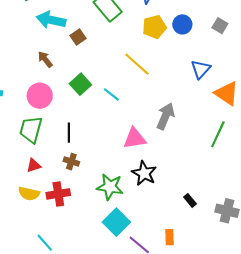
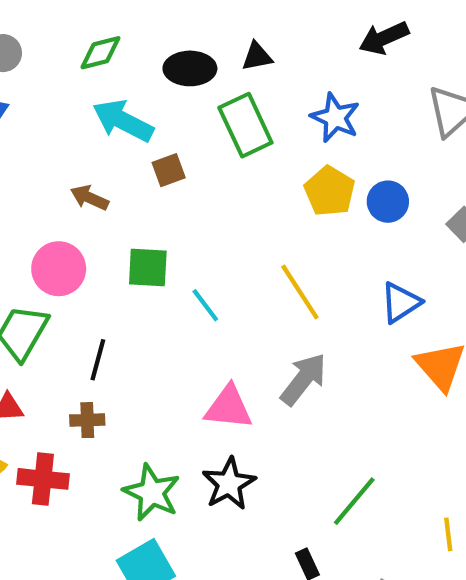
yellow pentagon: (154, 27) -> (330, 191), turned 30
brown arrow: (45, 59) -> (89, 198), turned -42
yellow line: (137, 64) -> (300, 292), moved
green square: (80, 84) -> (148, 267), turned 30
green line: (218, 134) -> (354, 501), moved
brown cross: (71, 162) -> (87, 420), turned -35

